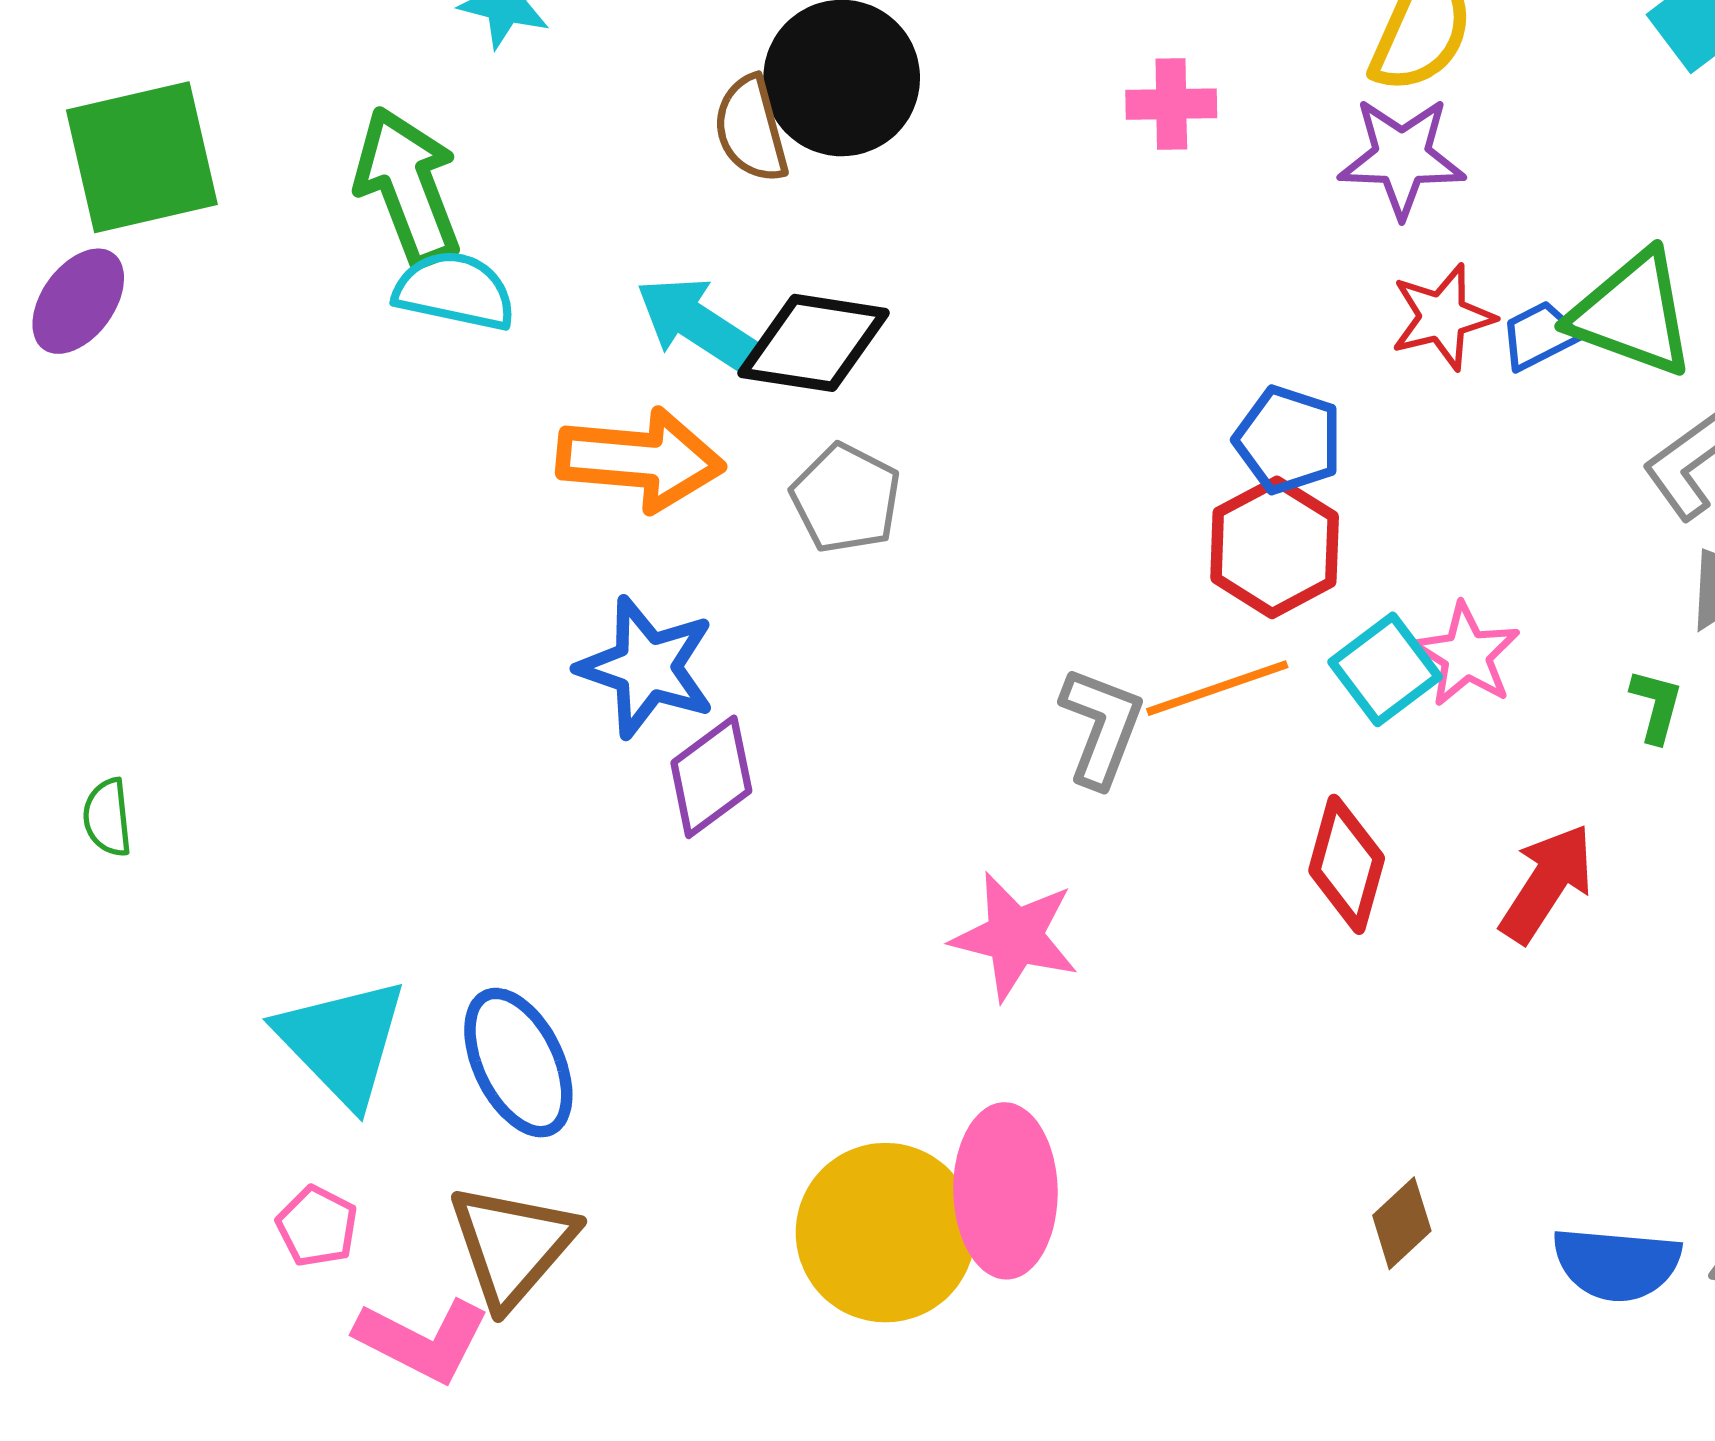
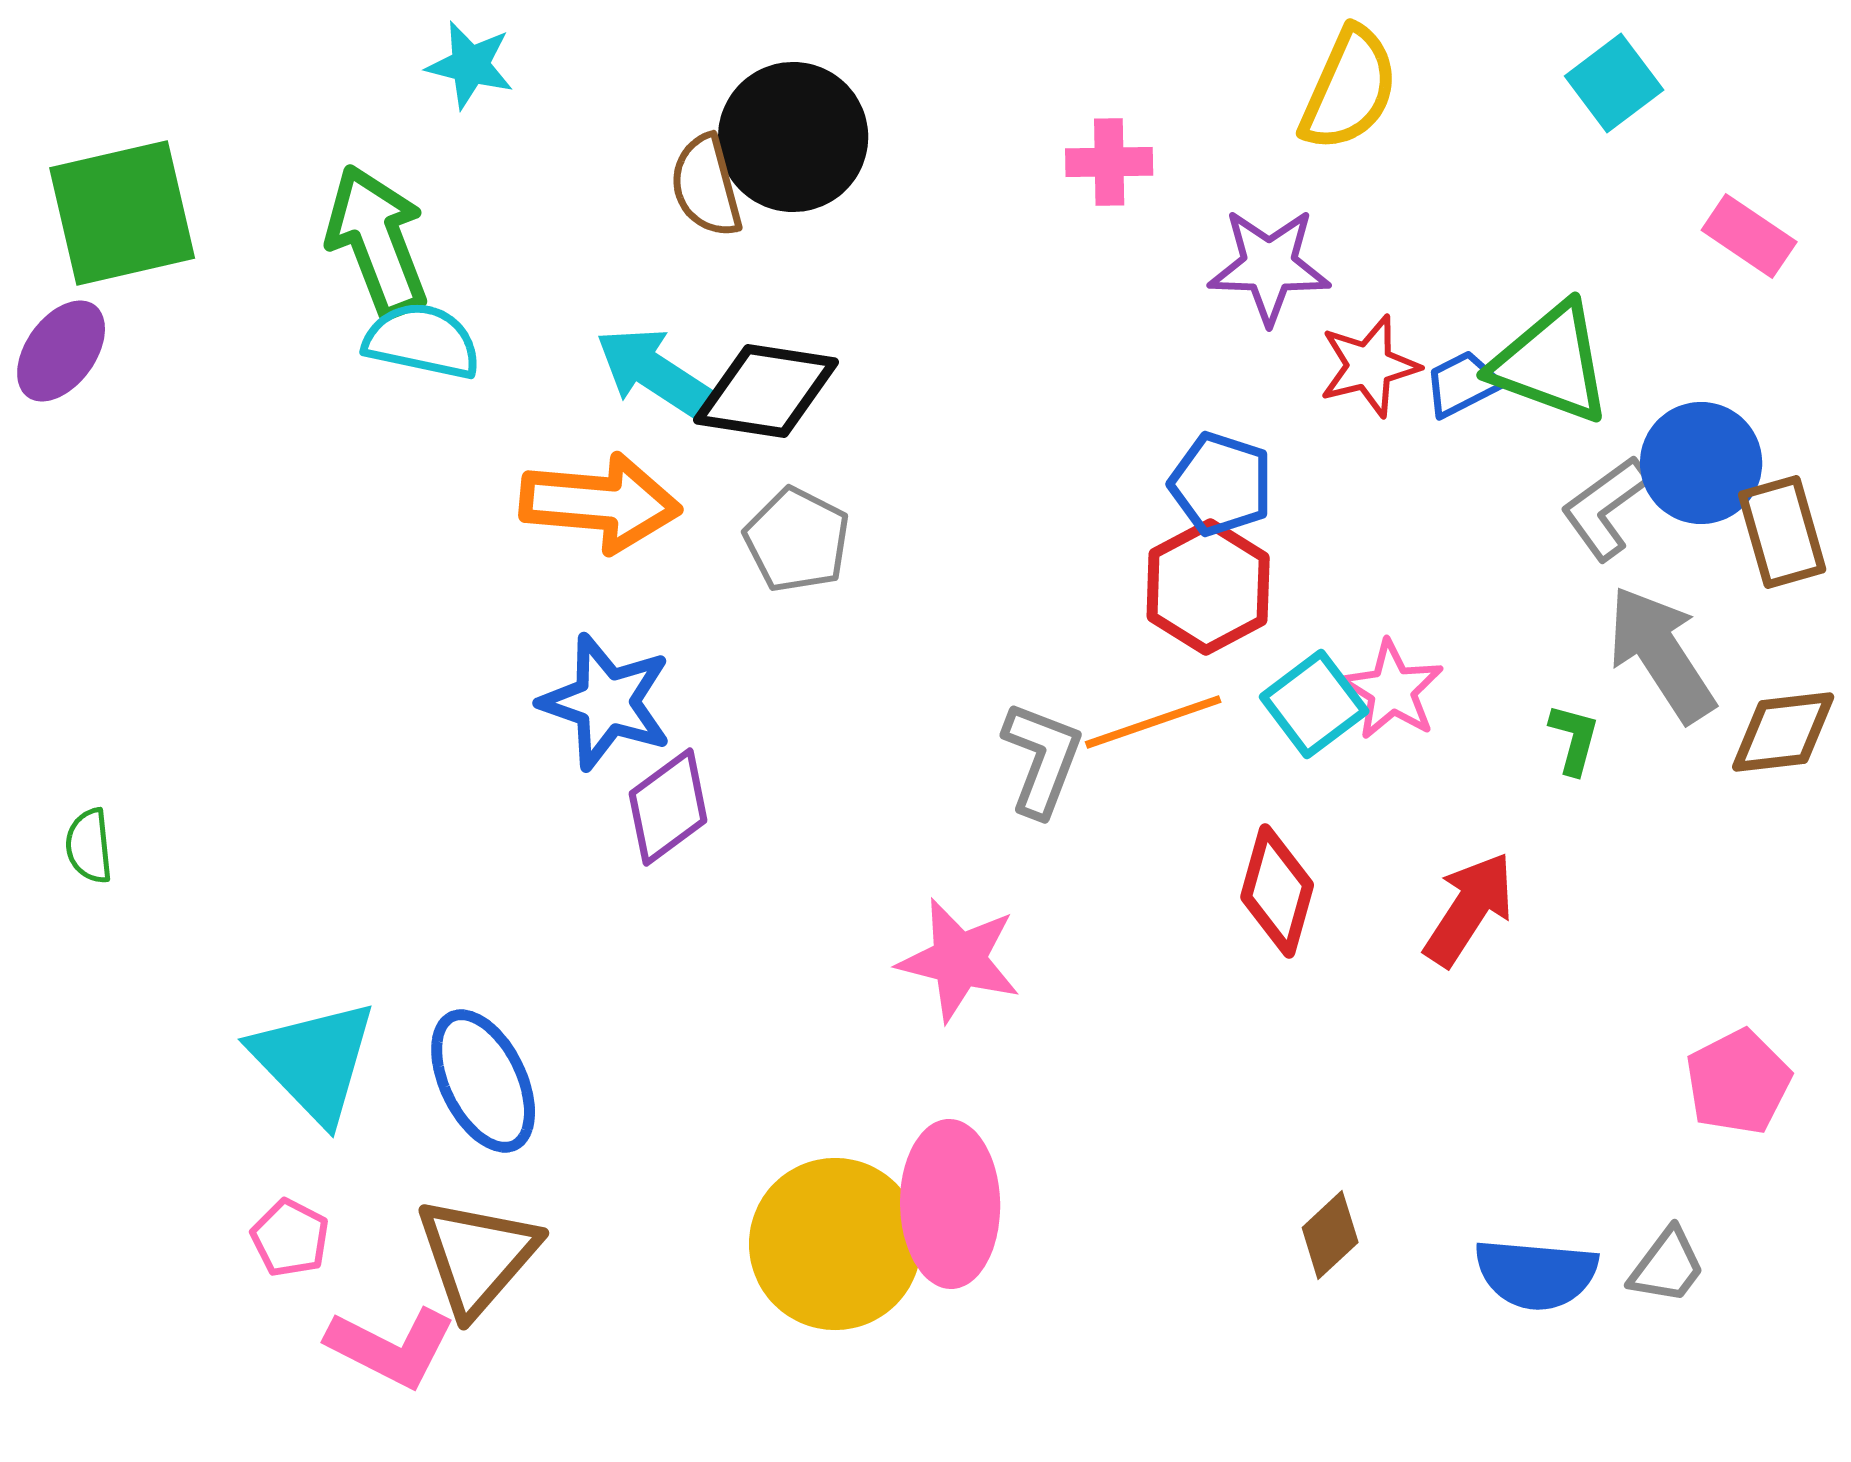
purple star: (1402, 157) -> (1269, 266), moved

